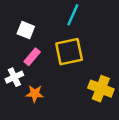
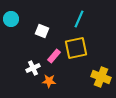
pink rectangle: (32, 57) -> (54, 56), moved

